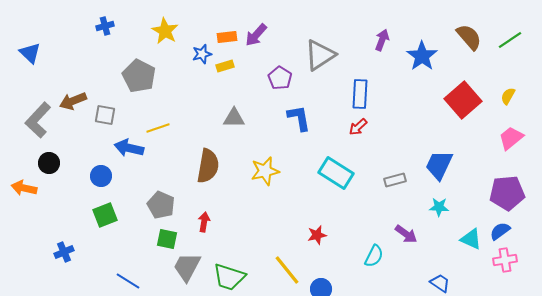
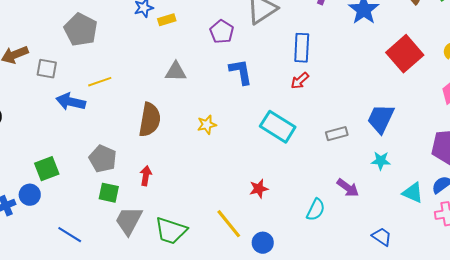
yellow star: (265, 171) -> (207, 125), size x0.7
blue circle: (101, 176) -> (30, 195), moved

